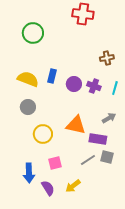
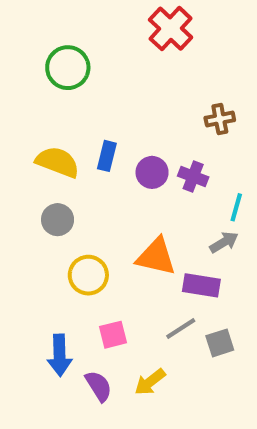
red cross: (83, 14) -> (171, 29), turned 35
cyan line: (115, 88) -> (236, 207), moved
gray square: (107, 157) -> (220, 343), moved, turned -32

